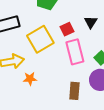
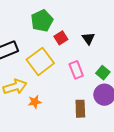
red square: (67, 29) -> (61, 38), moved
pink rectangle: (75, 52) -> (76, 70), size x0.7

